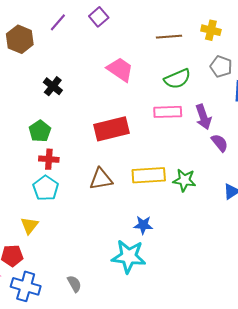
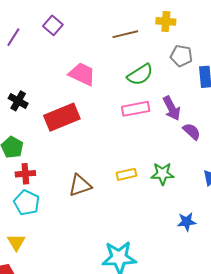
red rectangle: (112, 129) -> (62, 117), moved
yellow rectangle: (149, 175) -> (126, 174), size x0.6
blue star: (143, 225) -> (187, 222), moved

